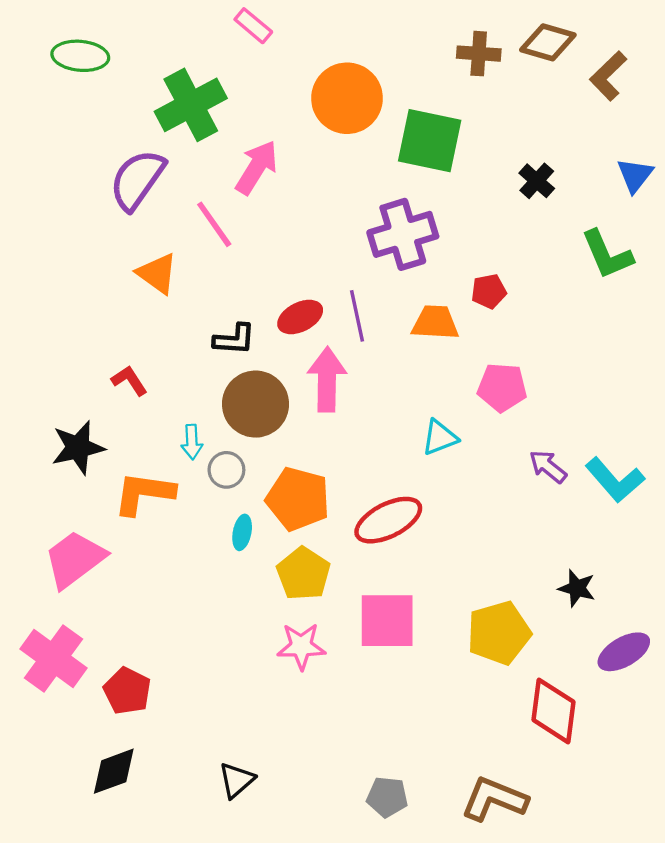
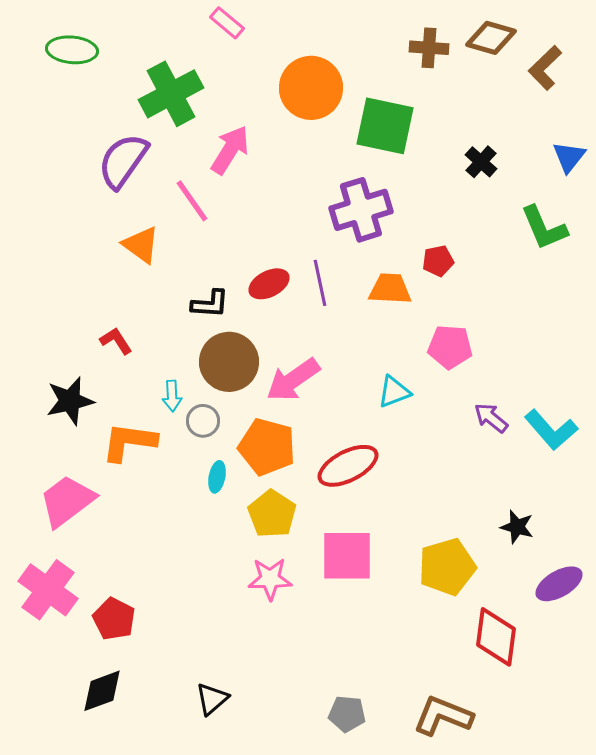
pink arrow: (327, 379) -> (293, 380), moved, turned -126

